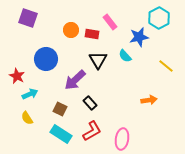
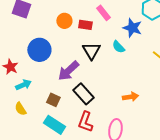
blue star: (139, 37) -> (132, 28), turned 30
orange arrow: (149, 100) -> (130, 97), moved
black rectangle: (90, 103) -> (83, 94), size x1.5
red L-shape: (92, 131) -> (85, 122), turned 140

